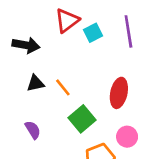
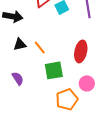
green square: (82, 119) -> (54, 70), turned 30

